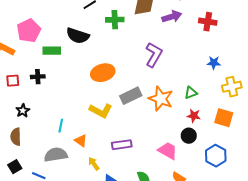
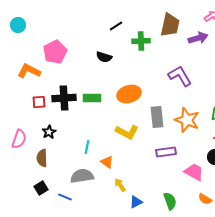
black semicircle: (78, 36) -> (104, 57), size x0.7
green rectangle: (52, 51) -> (92, 98), moved
purple L-shape: (154, 55) -> (180, 76), turned -60
black cross: (38, 77) -> (64, 98), size x1.6
gray rectangle: (131, 96) -> (157, 117), turned -70
purple rectangle: (122, 145) -> (166, 152), moved

